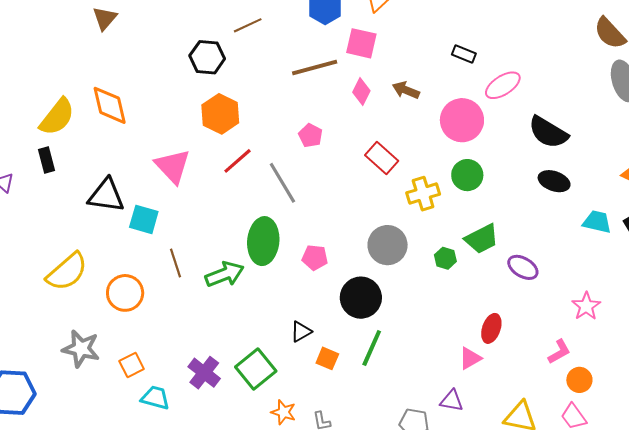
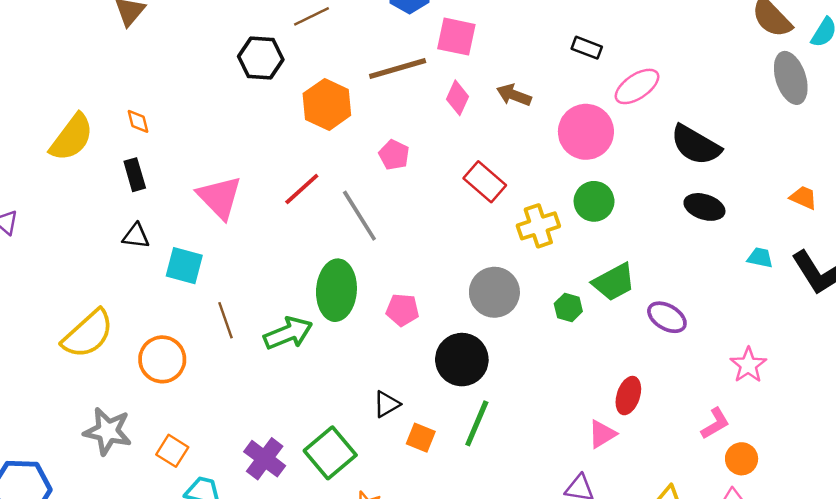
orange diamond: (110, 105) -> (138, 121), size x0.5
orange hexagon: (220, 114) -> (327, 104), moved
black rectangle: (47, 160) -> (135, 175), moved
black triangle: (106, 195) -> (136, 236), size x0.6
cyan trapezoid: (597, 222) -> (760, 258), size x0.7
orange square: (132, 365) -> (172, 451), turned -30

